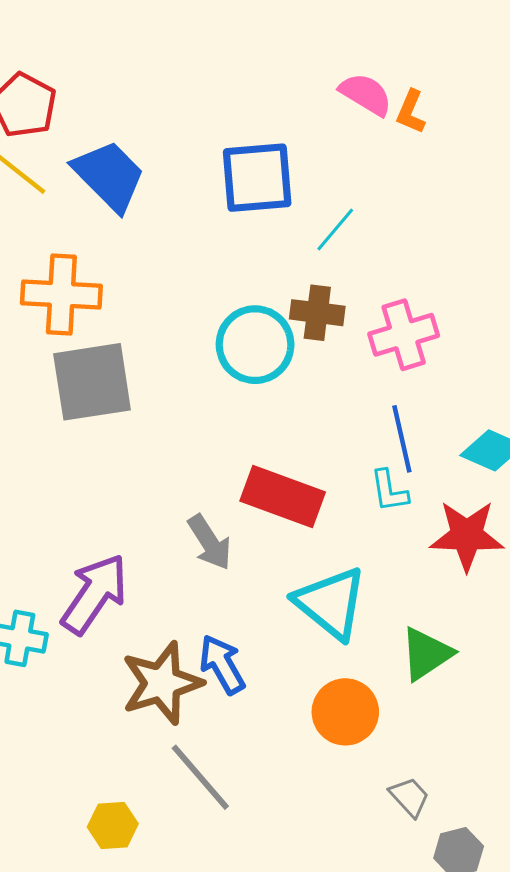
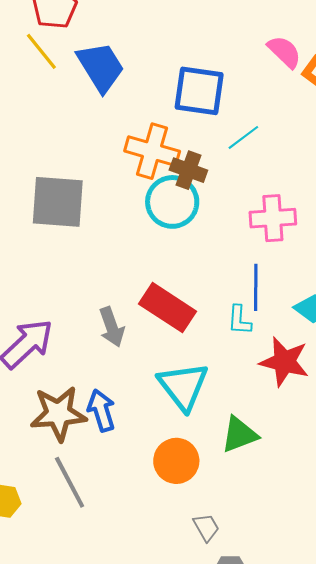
orange cross: (61, 295) -> (152, 151), moved
brown cross: (317, 313) -> (188, 170), moved

